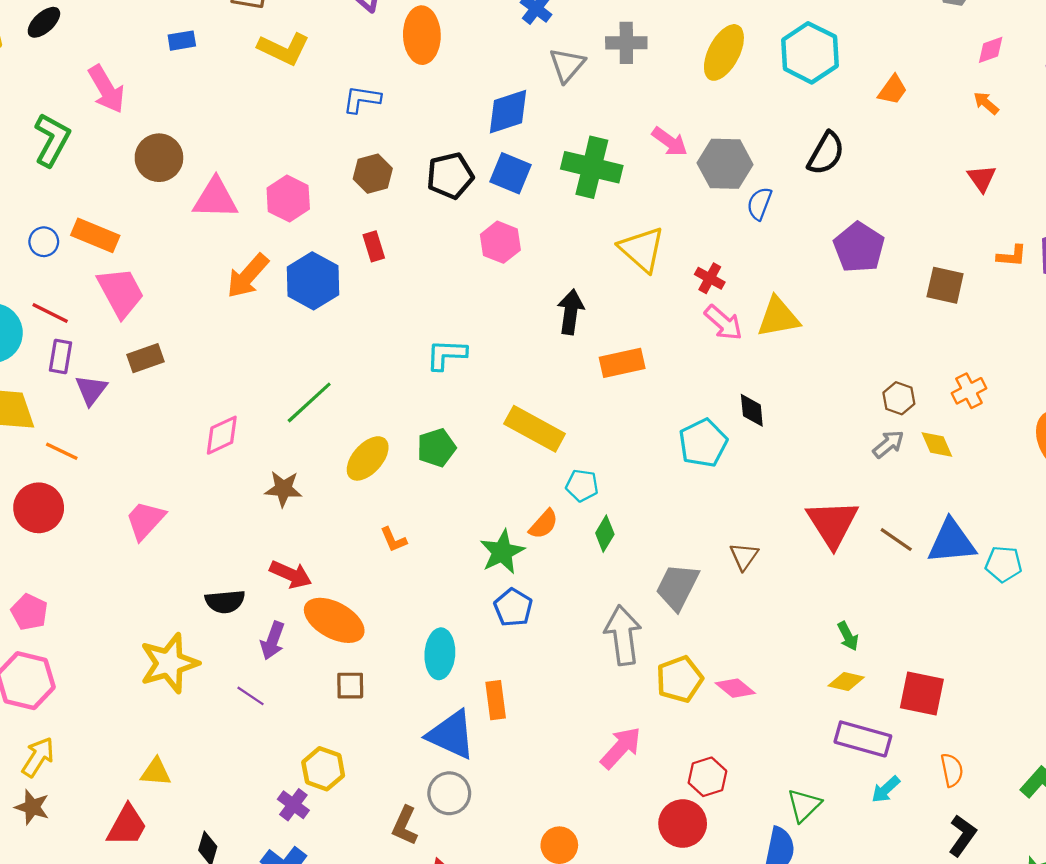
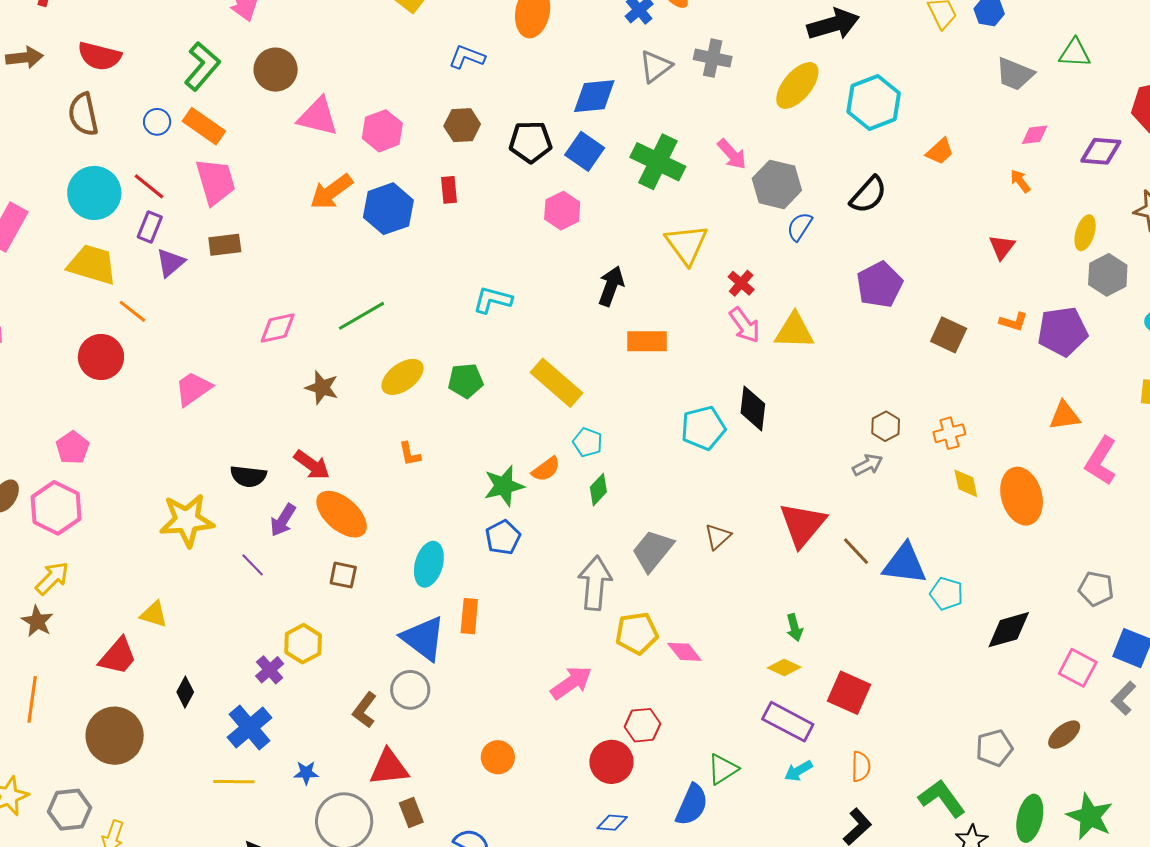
green L-shape: (52, 140) -> (202, 66), moved
black diamond: (752, 410) -> (753, 408), size x1.4
yellow diamond: (937, 445) -> (966, 483), moved

